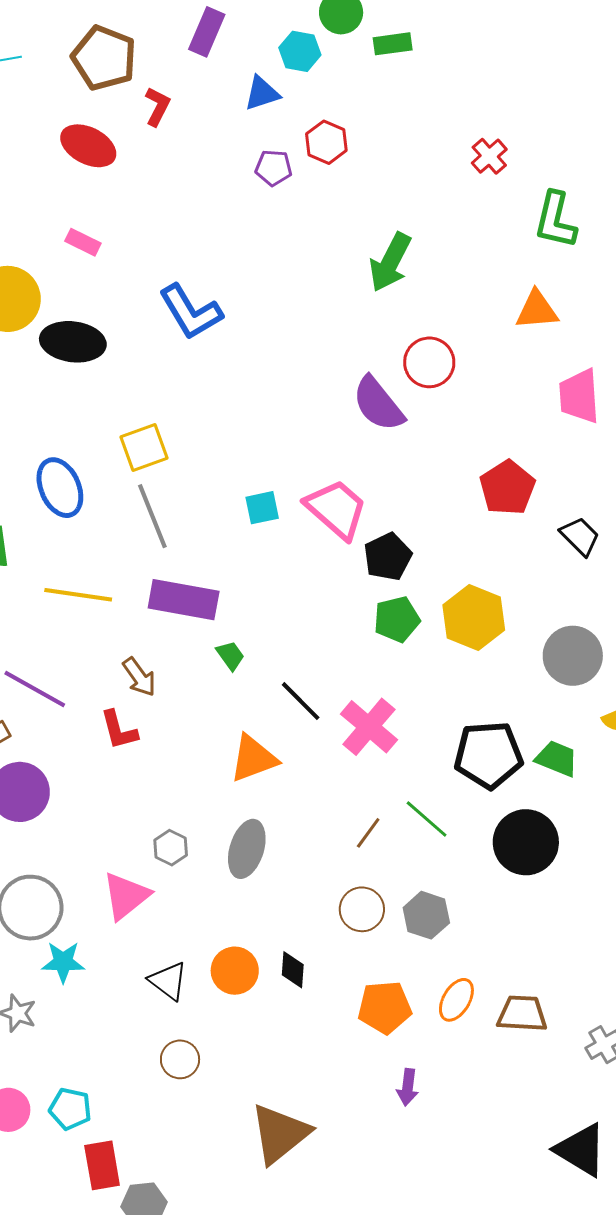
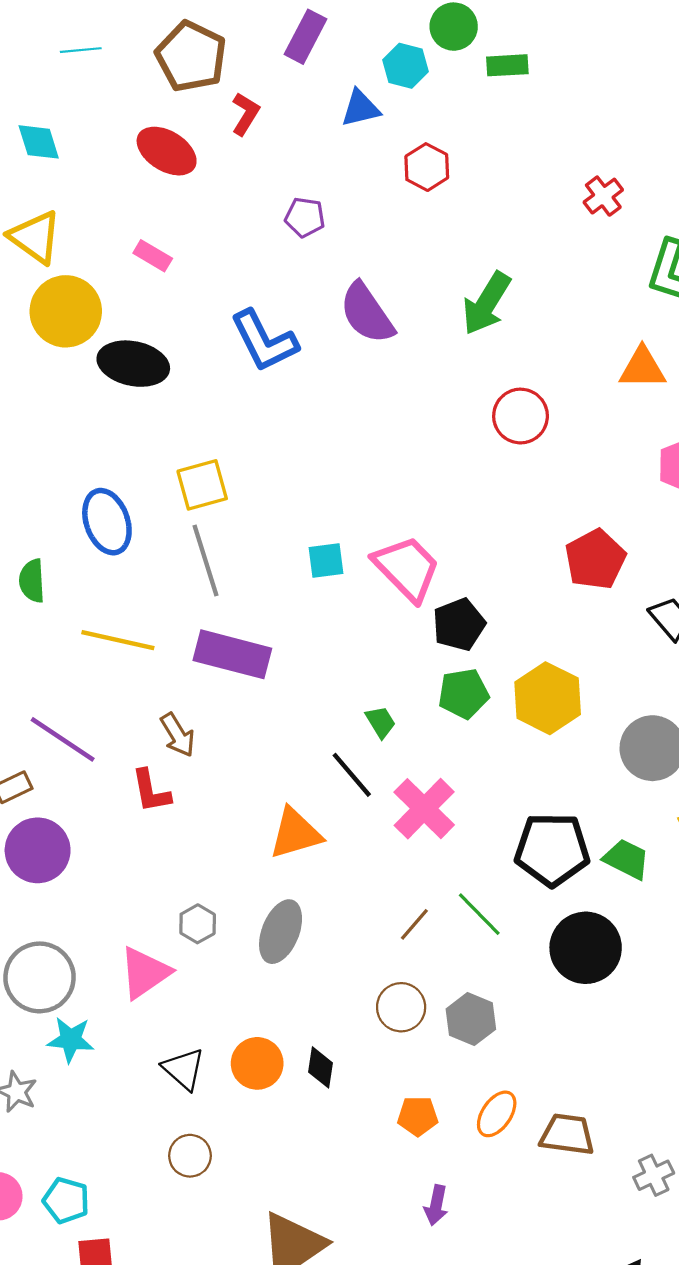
purple pentagon: (274, 168) -> (305, 217), moved
purple semicircle: (378, 404) -> (367, 313), moved
green trapezoid: (230, 655) -> (381, 722), moved
orange pentagon: (385, 1007) -> (418, 1116), size x0.7

